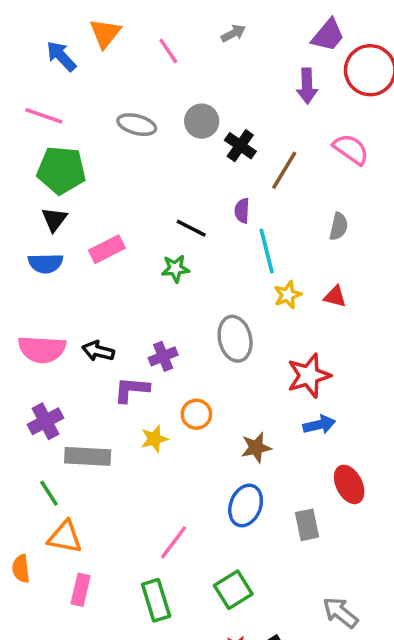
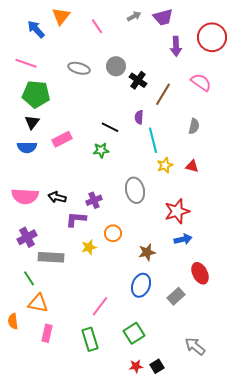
purple trapezoid: (328, 35) -> (163, 17), moved, turned 35
gray rectangle: (307, 525) -> (176, 296), turned 60

